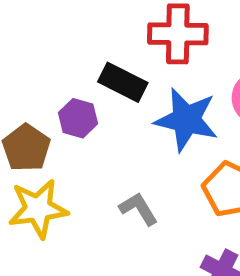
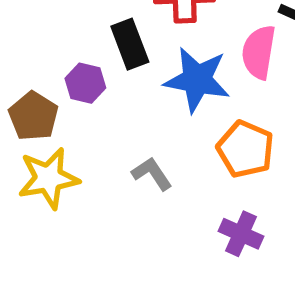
black rectangle: (123, 82) -> (130, 44), turned 45

